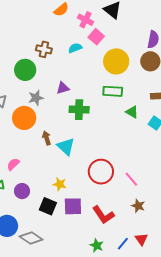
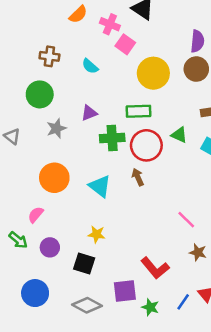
cyan semicircle: (75, 48) -> (90, 66), moved, turned -112
brown cross: (44, 49) -> (49, 56), moved
green rectangle: (113, 91) -> (138, 111), moved
orange circle: (24, 118) -> (54, 178), moved
brown arrow: (47, 138) -> (138, 177), moved
red circle: (101, 172) -> (146, 145), moved
purple square: (73, 206) -> (125, 291), moved
gray diamond: (31, 238) -> (87, 305), moved

